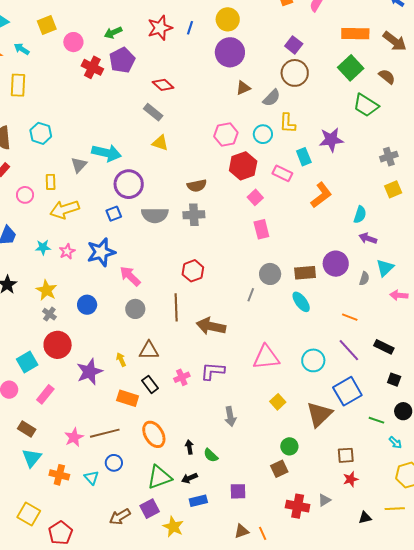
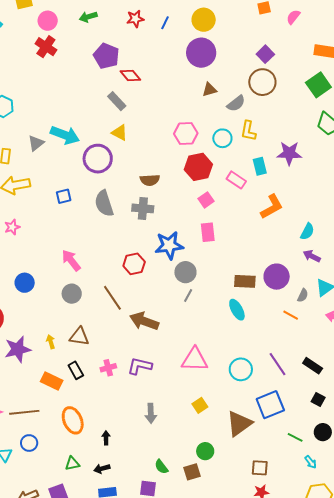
red star: (160, 28) -> (135, 19), size x0.7
purple pentagon: (122, 60) -> (106, 56), moved, turned -30
red cross: (92, 67) -> (46, 47), moved
purple circle: (129, 184) -> (98, 159), moved
gray semicircle: (155, 215) -> (104, 203), turned 64
blue star: (101, 252) -> (169, 245), moved
gray circle: (270, 274) -> (185, 272), moved
brown line: (176, 307) -> (112, 298), turned -40
orange line: (350, 317) -> (291, 315), moved
green semicircle: (211, 455) -> (161, 467), moved
green triangle: (159, 477) -> (72, 464), size x0.6

